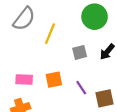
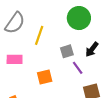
pink rectangle: (24, 80) -> (15, 59), moved
purple line: (81, 88) -> (78, 68), moved

